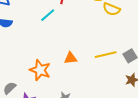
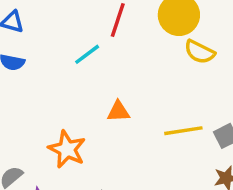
orange triangle: (71, 58) -> (118, 112), moved

